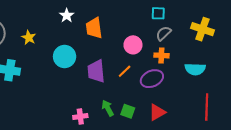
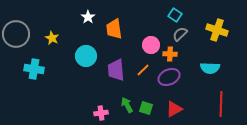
cyan square: (158, 13) -> (175, 15), turned 32
orange cross: (161, 55) -> (170, 54), moved

